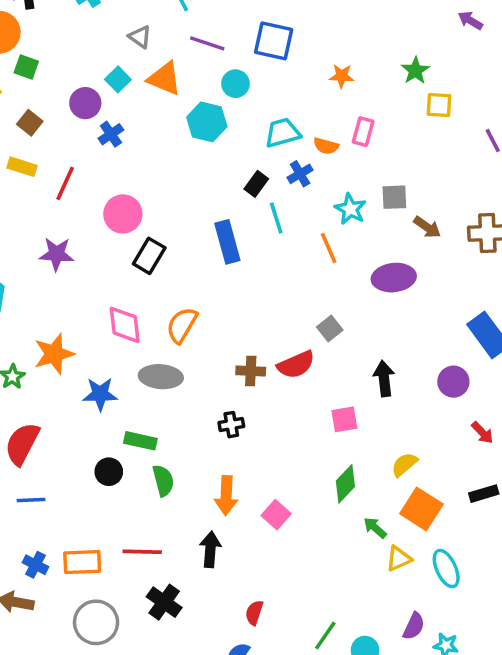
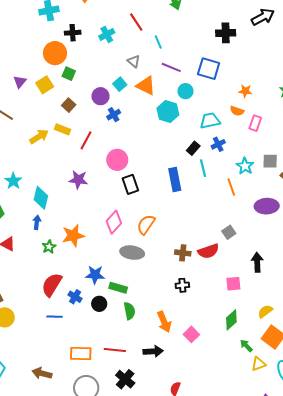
orange semicircle: (326, 146) -> (237, 111), moved
black rectangle: (149, 256) -> (130, 184), turned -54
pink diamond: (125, 325) -> (114, 222), turned 45
blue star: (100, 394) -> (95, 275), moved
black cross: (231, 425) -> (182, 285), moved
orange arrow: (226, 496) -> (164, 322), turned -30
black arrow: (210, 549) -> (153, 351), turned 78
blue cross: (35, 565) -> (75, 297), moved

